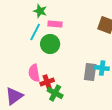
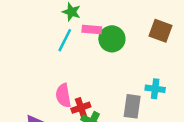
green circle: (50, 44) -> (112, 39), moved
gray rectangle: (90, 72) -> (132, 106), moved

